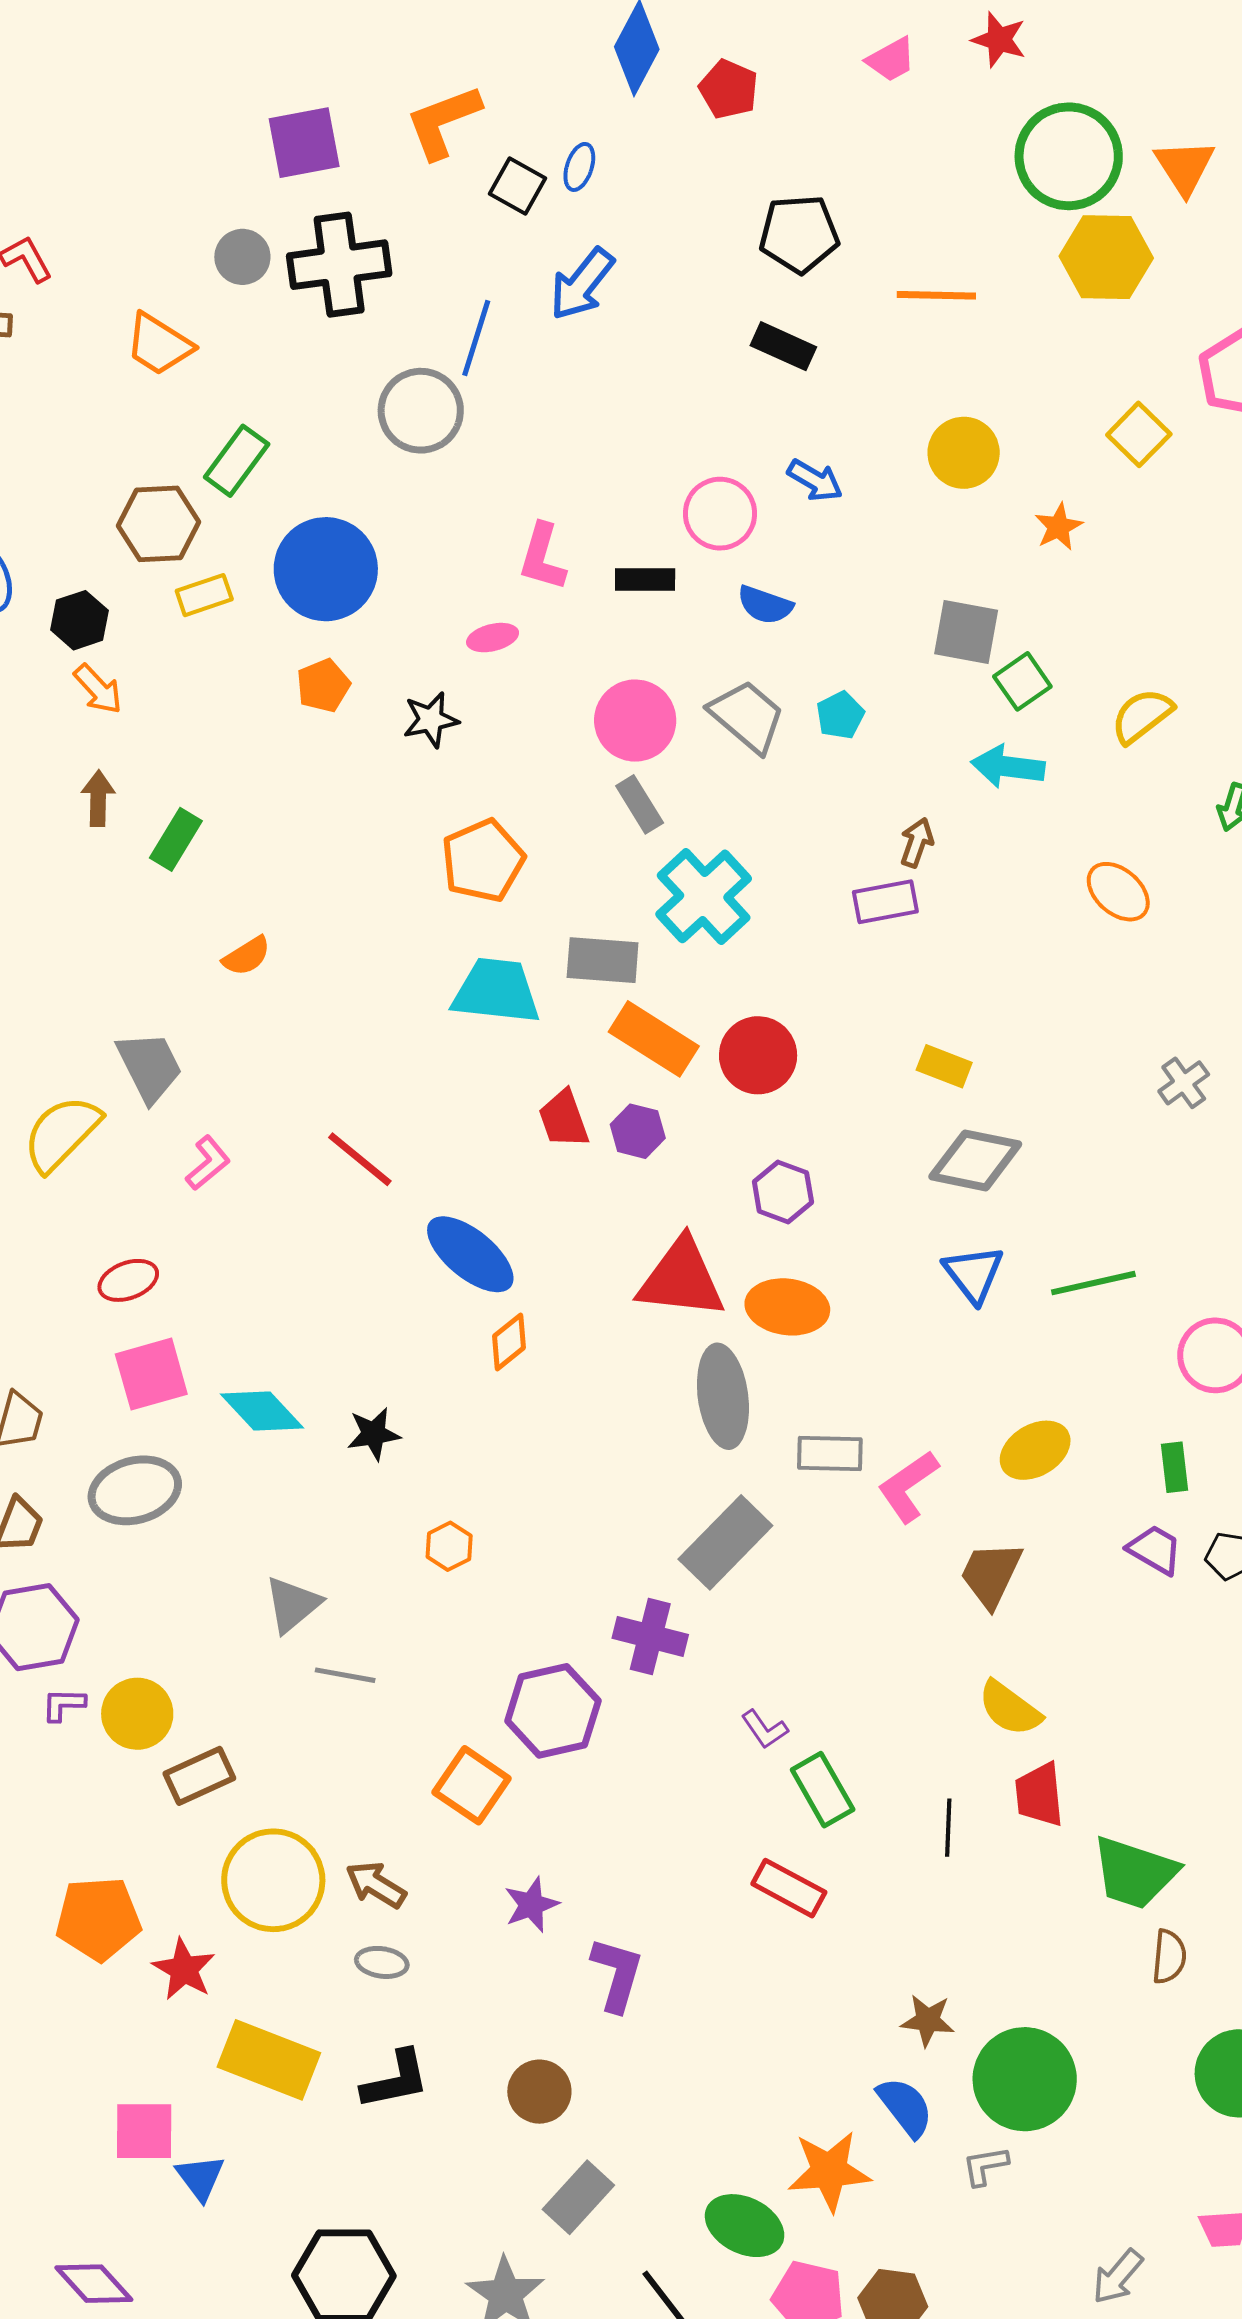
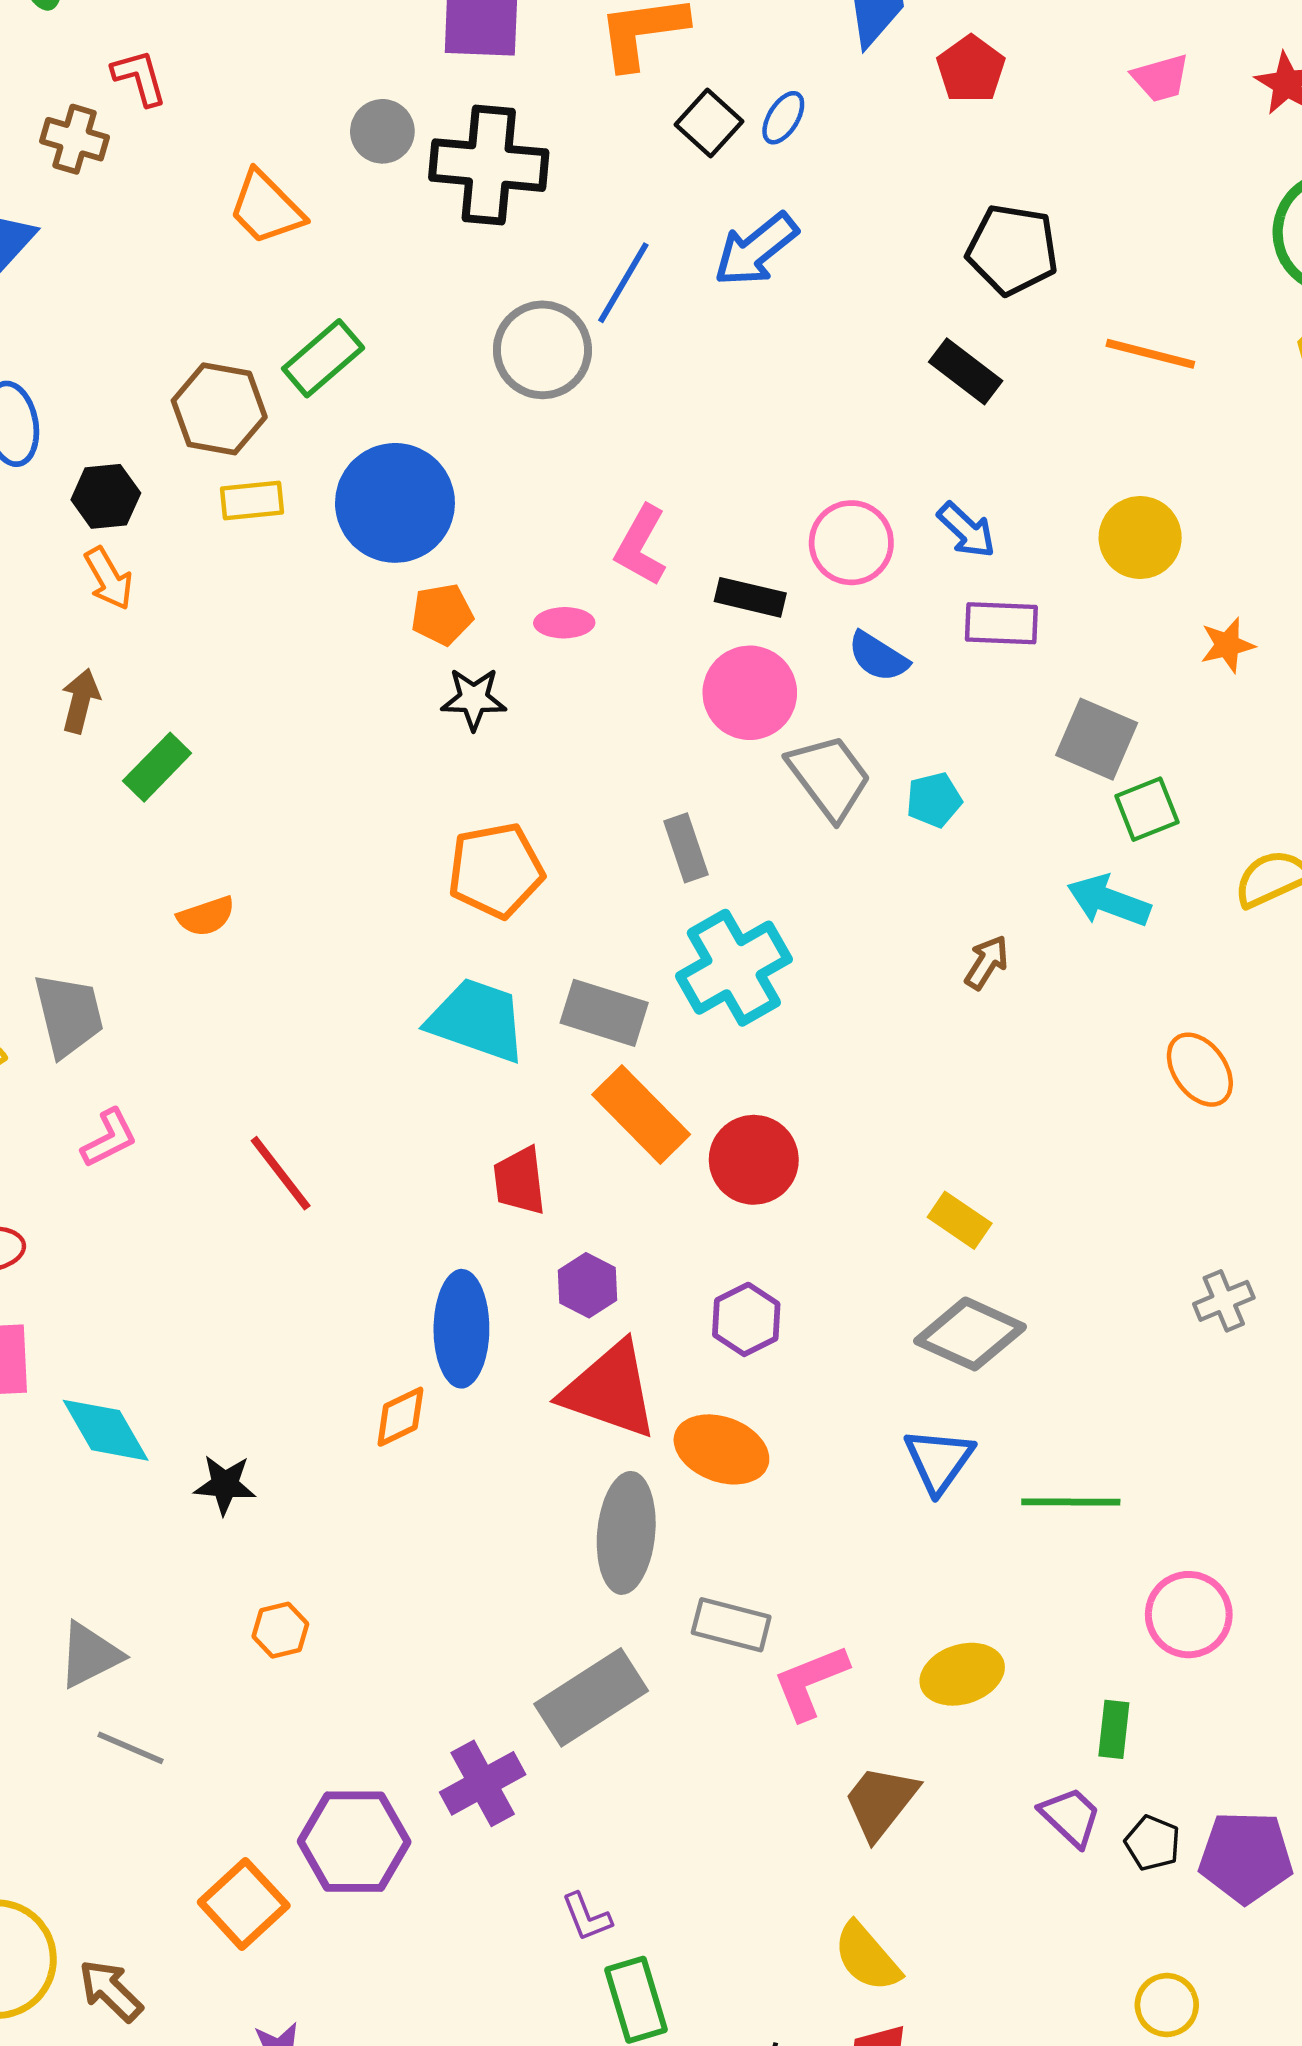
orange pentagon: (323, 686) -> (442, 614), moved
pink circle: (635, 721) -> (750, 693), moved
purple rectangle: (885, 902) -> (1001, 623), moved
purple hexagon: (638, 1131) -> (587, 1285), moved
blue ellipse: (470, 1254) -> (461, 1329), moved, turned 38
purple cross: (650, 1636) -> (483, 1783), turned 34

